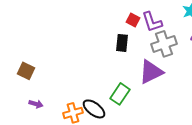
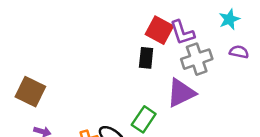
red square: (133, 20) -> (159, 30), size x1.6
brown square: (26, 71) -> (30, 92), size x1.4

